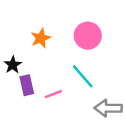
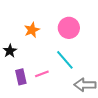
purple rectangle: (27, 85) -> (21, 77), moved

